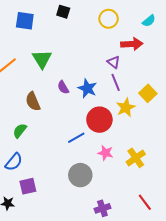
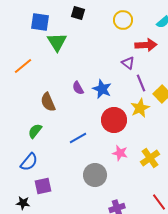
green triangle: (42, 59) -> (57, 42), moved
purple line: (116, 82) -> (141, 83), moved
blue line: (76, 138) -> (78, 138), moved

